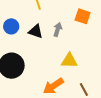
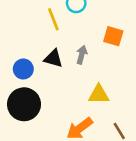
blue circle: (11, 26) -> (23, 69), moved

